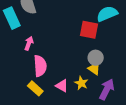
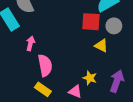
gray circle: (96, 58) -> (114, 26), moved
yellow triangle: (94, 69) -> (101, 46), moved
pink triangle: (62, 86) -> (75, 91), moved

